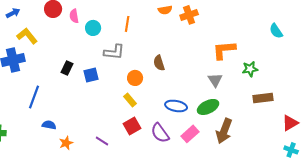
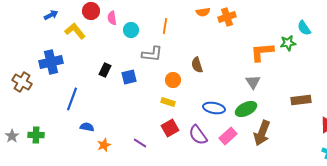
cyan semicircle: (276, 31) -> (304, 28), moved
yellow L-shape: (27, 36) -> (75, 31), moved
green star: (250, 69) -> (288, 43), moved
yellow rectangle: (130, 100) -> (168, 102), turned -32

